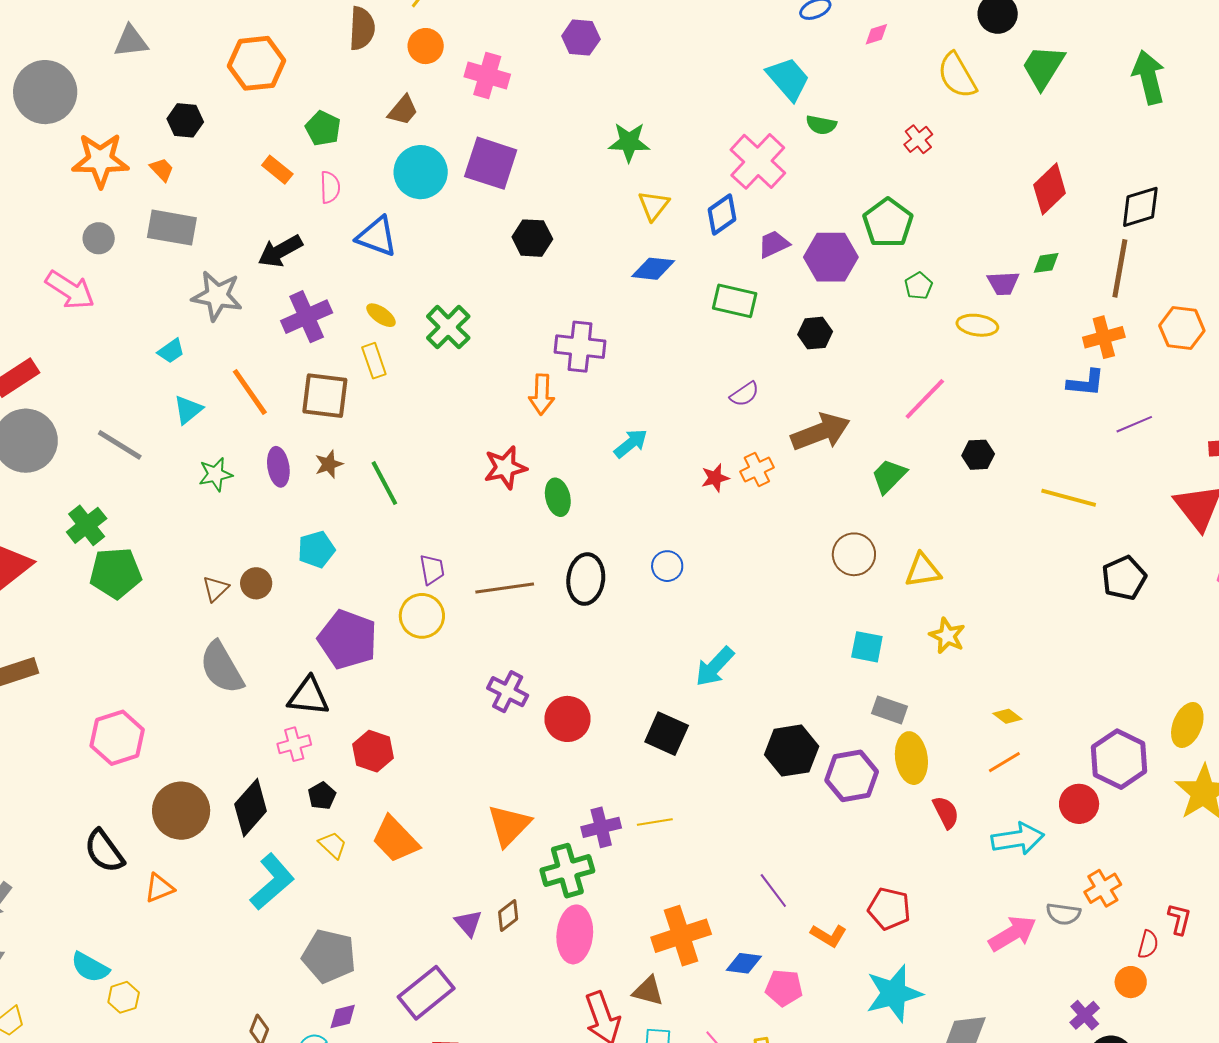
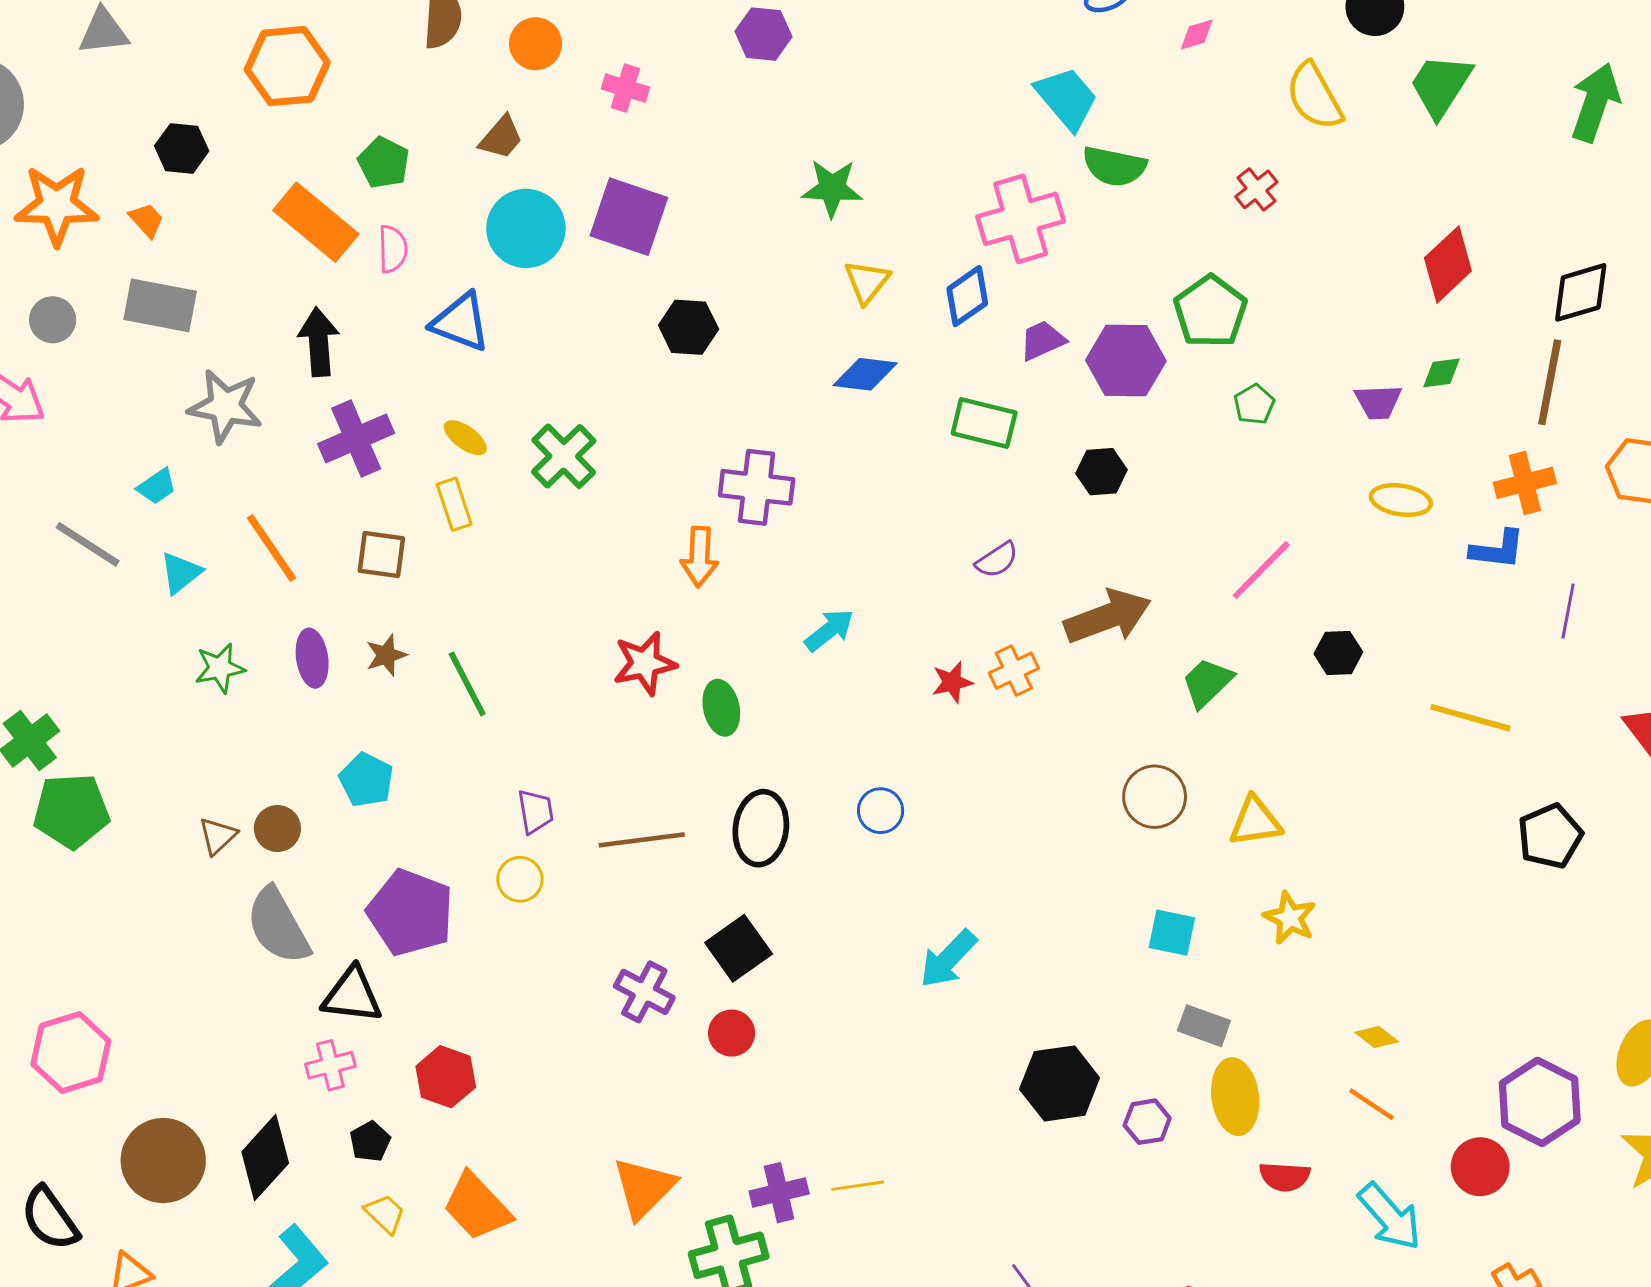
pink cross: (487, 76) -> (625, 88), size x0.7
green arrow: (1149, 77) -> (1595, 102), turned 32
green semicircle: (821, 125) -> (1114, 166), size x1.4
pink cross: (758, 161) -> (1021, 219), turned 30
orange rectangle: (277, 170) -> (316, 222), size x1.8
black arrow: (280, 251) -> (319, 342), turned 114
yellow ellipse: (977, 325) -> (1401, 500), moved
brown square: (325, 396) -> (381, 554), size x0.7
purple line: (1134, 424) -> (1568, 611), turned -57
gray line: (120, 445) -> (88, 544), moved
cyan pentagon: (316, 549) -> (366, 780), turned -30
yellow circle: (422, 616) -> (520, 879), size x0.7
gray semicircle: (222, 668) -> (278, 926), moved
red circle: (568, 719) -> (732, 1033), size x0.7
black square: (667, 734) -> (739, 948), moved, turned 30
orange line: (1004, 762) -> (1371, 1104), turned 64
purple hexagon: (852, 776) -> (1147, 1122), size x0.6
red semicircle: (946, 812) -> (1285, 1177), turned 120
cyan arrow: (1018, 839) -> (1390, 1217), turned 57

